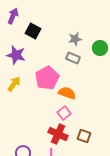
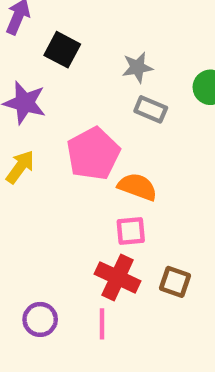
gray star: (75, 39) -> (137, 67), moved
pink square: (64, 113) -> (131, 231), turned 32

